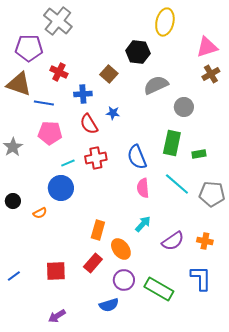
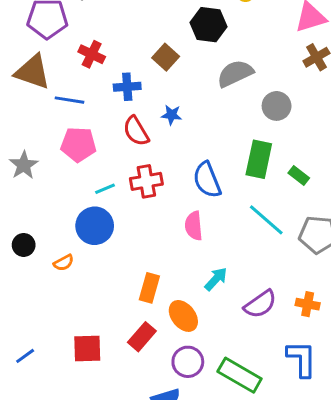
green rectangle: (199, 154) -> (299, 175), turned 48
pink semicircle: (143, 188) -> (194, 226), moved

